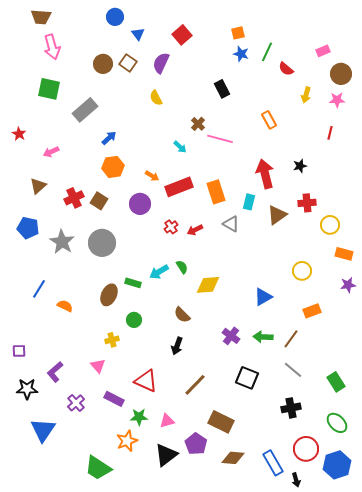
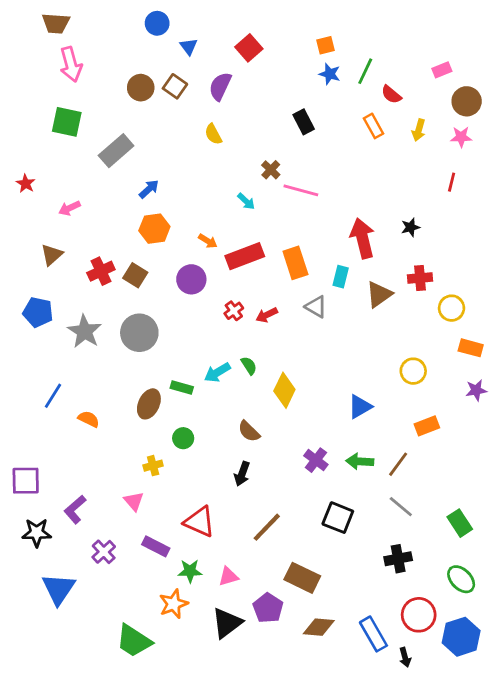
orange rectangle: (269, 120) -> (373, 126), moved
yellow diamond: (208, 285) -> (284, 390), turned -60
purple square: (19, 351) -> (26, 481), size x1.6

